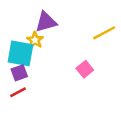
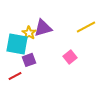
purple triangle: (46, 22) -> (43, 28), moved
purple square: (19, 73) -> (29, 60), moved

